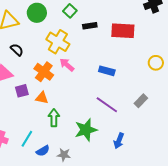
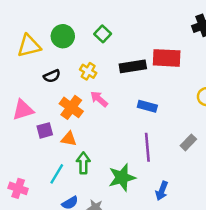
black rectangle: (90, 26) -> (133, 66), moved, size x1.5
yellow cross: (58, 42) -> (88, 71), size x0.6
black semicircle: (17, 50) -> (52, 76), moved, turned 112
purple line: (107, 105) -> (147, 147), turned 50
cyan line: (27, 139) -> (57, 174), moved

